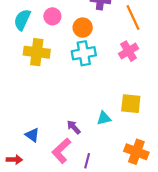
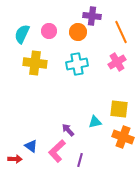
orange circle: (83, 28) -> (78, 32), moved
blue triangle: (32, 135) -> (31, 146), moved
orange cross: (136, 152) -> (123, 137), moved

